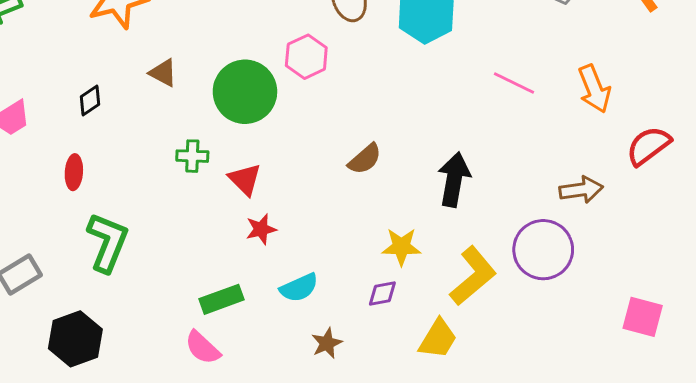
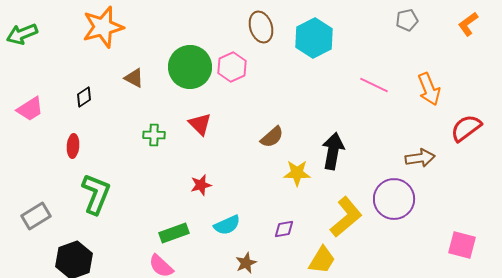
green circle: (245, 92) -> (190, 67), moved
red triangle: (245, 179) -> (200, 124), moved
yellow star: (401, 247) -> (297, 173), moved

